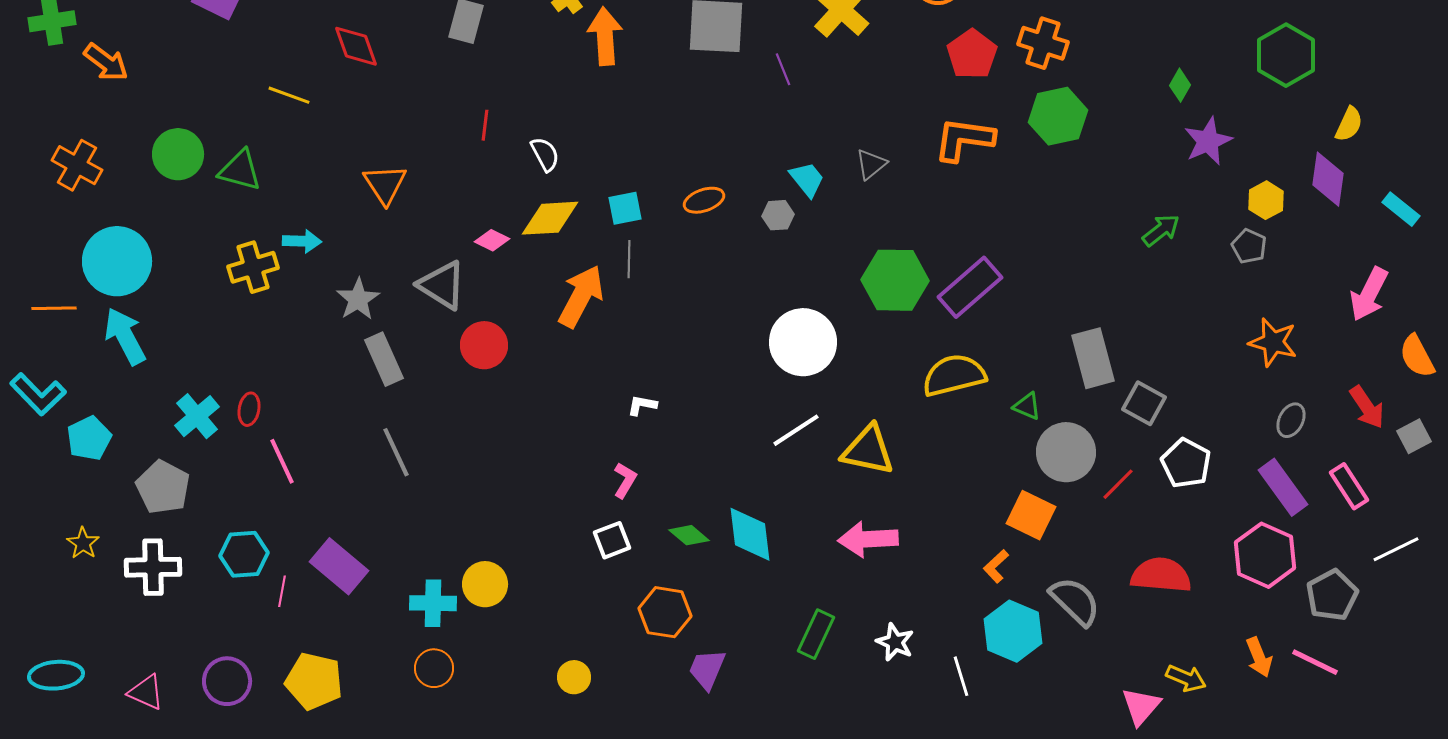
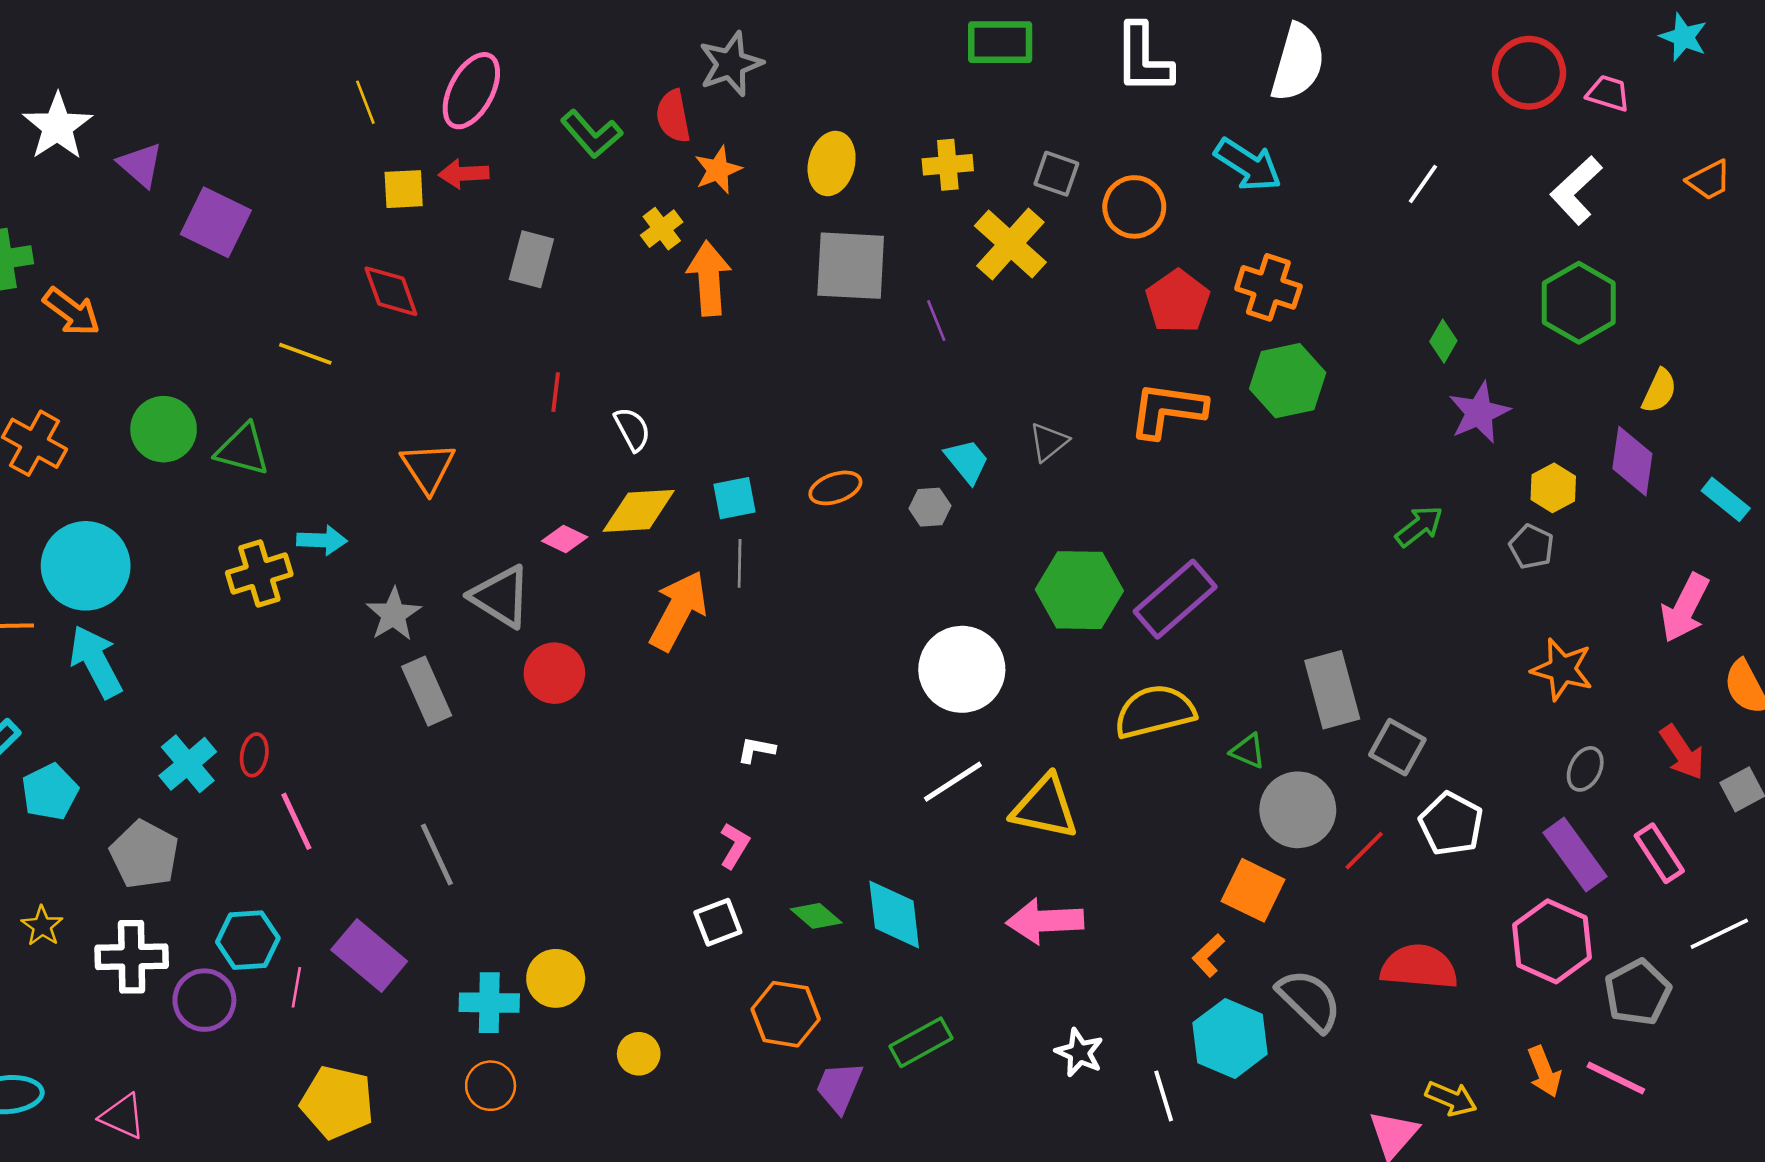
gray line: (396, 452) -> (437, 855), moved
green rectangle: (816, 634) -> (921, 1042), moved, turned 36
yellow circle: (574, 677) -> (639, 1054), moved
purple circle: (227, 681) -> (204, 1000), moved

